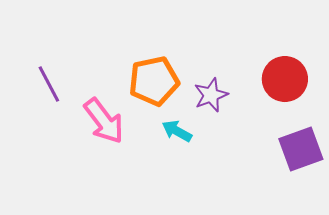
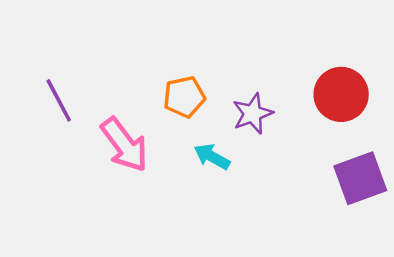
orange pentagon: (154, 81) -> (184, 97), size x0.7

